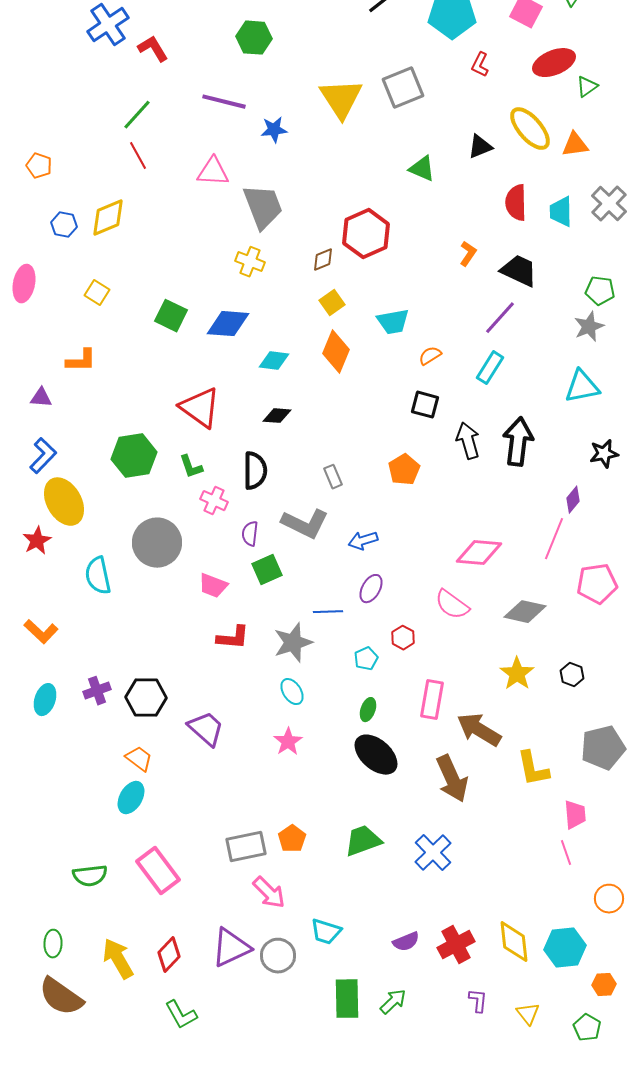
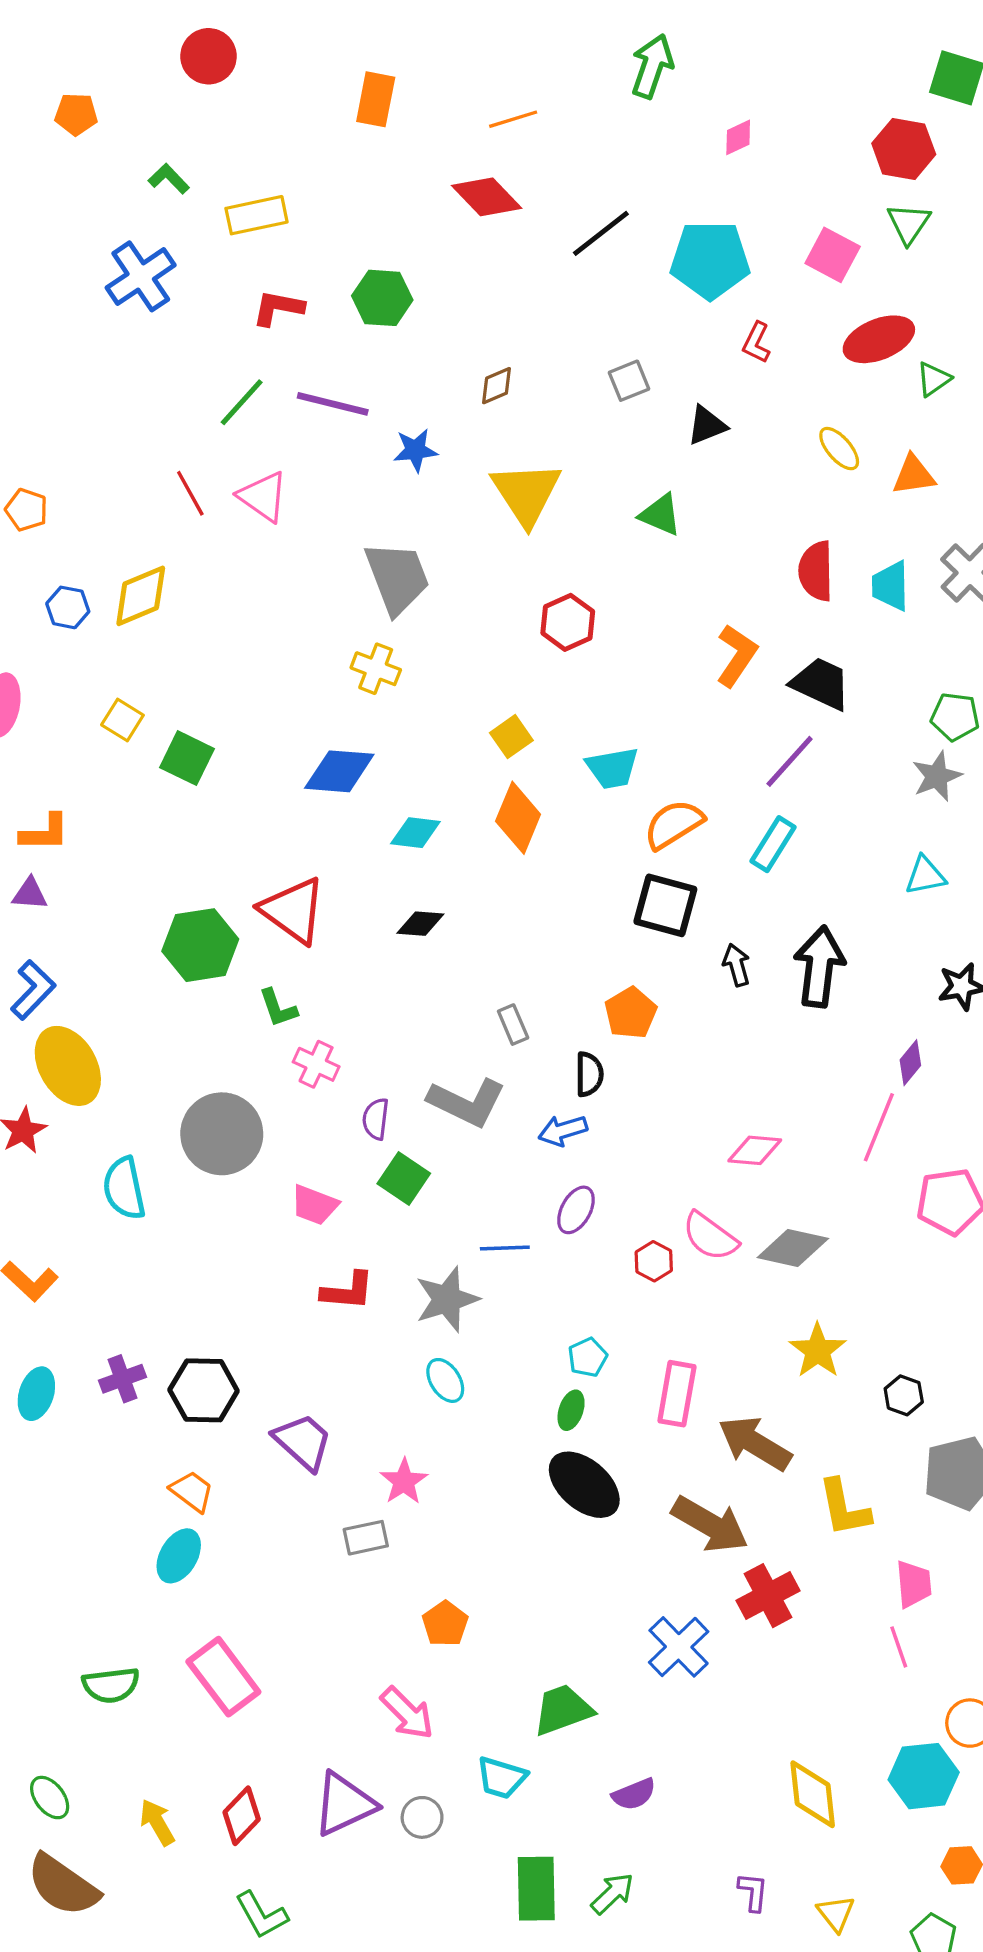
red L-shape: (153, 49) -> (278, 308), moved, turned -48
gray square: (403, 88) -> (629, 381), size x0.6
yellow triangle: (341, 99) -> (526, 493), moved
green line: (137, 115) -> (242, 402), moved
yellow ellipse: (530, 129) -> (839, 449), size x0.6
black triangle: (480, 147) -> (707, 425), moved
pink triangle: (213, 172) -> (263, 497), moved, turned 32
red hexagon: (366, 234) -> (568, 622), size x0.7
orange L-shape: (468, 254) -> (737, 655), size x1.5
brown diamond: (323, 260) -> (497, 386), moved
green square: (171, 316) -> (187, 758), moved
orange semicircle: (430, 356) -> (674, 824), size x1.6
orange L-shape: (81, 361) -> (45, 833), moved
cyan triangle: (582, 387) -> (925, 876), size x0.7
black square: (425, 405) -> (665, 905), size x1.4
black arrow: (468, 441) -> (737, 965), size x0.7
green hexagon: (134, 456) -> (200, 945), moved
black semicircle: (255, 471) -> (589, 1074), moved, size x0.7
pink diamond: (479, 553) -> (755, 1150), size x0.7
green square: (267, 570) -> (404, 1178), turned -32
gray diamond: (525, 612) -> (793, 1248), moved
red hexagon: (403, 638) -> (654, 1261), moved
cyan pentagon: (366, 659) -> (588, 1357), moved
black hexagon: (572, 675) -> (904, 1395), moved
pink star: (288, 742) -> (404, 1481), moved
brown arrow: (452, 779) -> (710, 1524), turned -36
green trapezoid: (363, 841) -> (563, 1710), moved
gray rectangle: (246, 847) -> (366, 1538), moved, size x0.7
green ellipse: (53, 944) -> (50, 1798), turned -40
red cross: (456, 945) -> (768, 1596), moved
cyan hexagon: (565, 948) -> (924, 1776), moved
gray circle: (278, 956) -> (422, 1817), size x0.7
yellow arrow: (118, 959) -> (157, 1822), size x0.7

